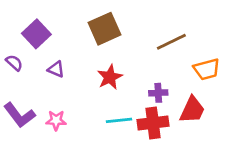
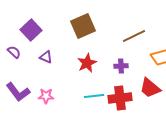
purple cross: (158, 93) -> (121, 66), moved
red trapezoid: (192, 110) -> (150, 88), turned 105

